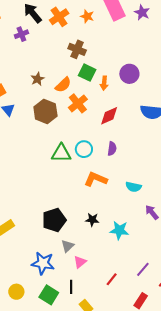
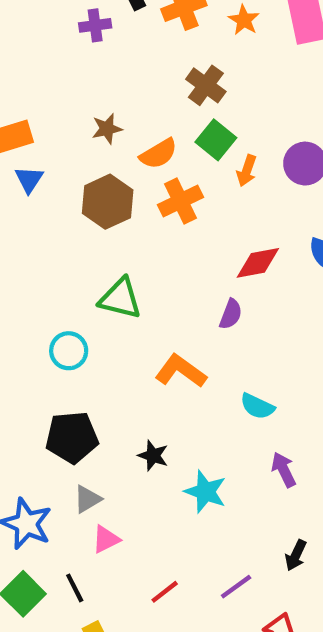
red diamond: (109, 116) -> (258, 263), moved
cyan circle: (84, 149) -> (69, 351), moved
black line: (71, 287) -> (75, 588), turned -40

